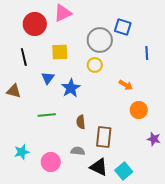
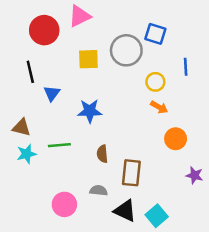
yellow square: (60, 52) -> (88, 59), moved
yellow circle: (95, 65) -> (155, 82), moved
blue triangle: (48, 78) -> (52, 93), moved
blue star: (71, 88) -> (90, 111), turned 30
brown triangle: (14, 91) -> (21, 127), moved
cyan star: (22, 152) -> (27, 154), moved

